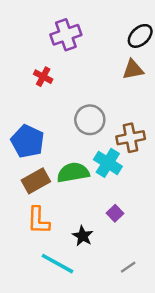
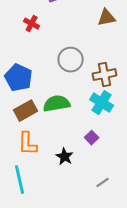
cyan cross: (108, 163) -> (102, 103), moved
cyan line: (57, 264) -> (20, 180), moved, turned 48

